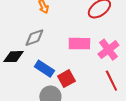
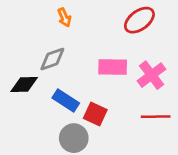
red square: (66, 79) -> (95, 114), turned -36
red line: (111, 81) -> (156, 117), turned -65

